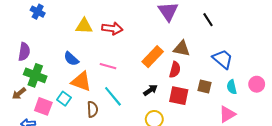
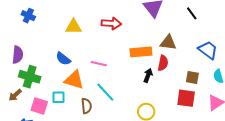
red arrow: (112, 28) -> (111, 23), moved
orange rectangle: (153, 57) -> (141, 52), turned 45
black arrow: (150, 90) -> (148, 75), moved, turned -32
red square: (179, 96) -> (186, 98), moved
cyan square: (64, 99) -> (59, 97), turned -32

